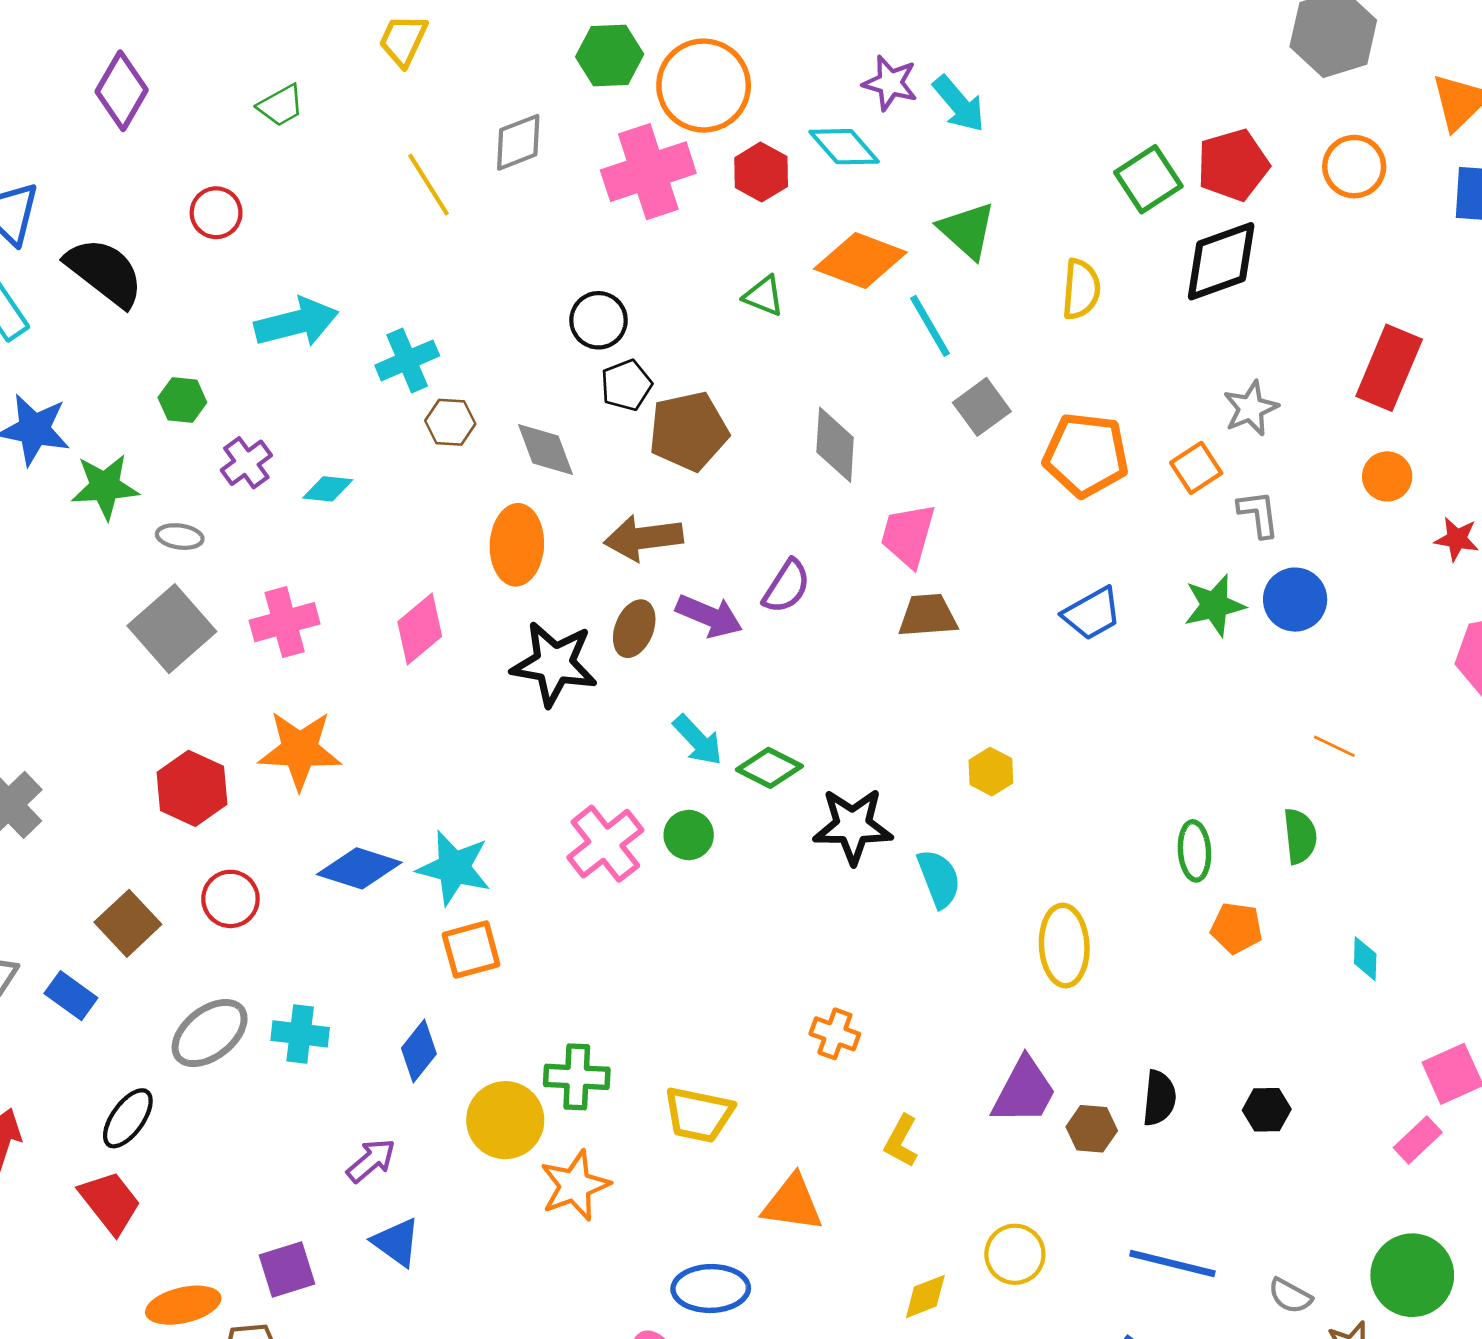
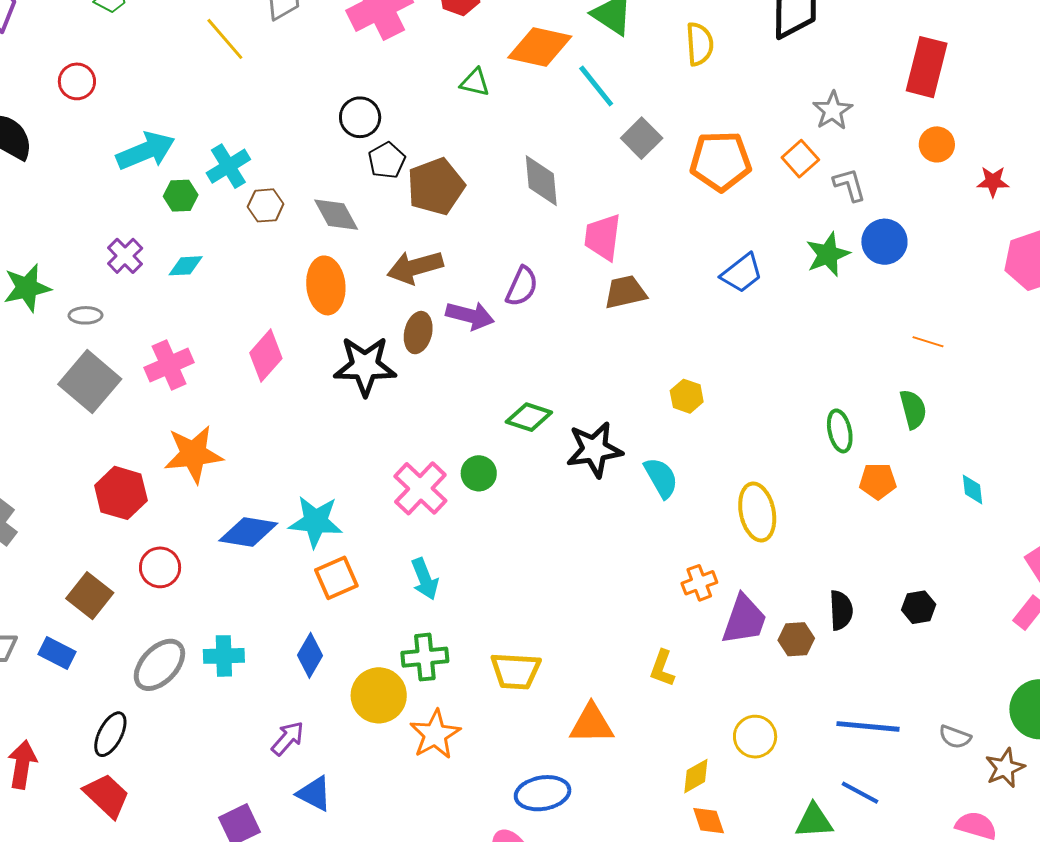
green hexagon: (182, 400) -> (181, 196), moved
cyan arrow: (698, 740) -> (425, 579), moved, turned 30
orange cross: (835, 1034) -> (699, 583), moved, turned -32

